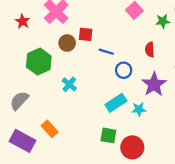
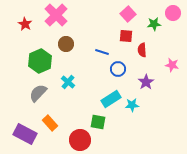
red square: (86, 34) -> (126, 36), moved
purple star: (154, 84) -> (146, 82), size x0.7
gray semicircle: (19, 101) -> (38, 93), moved
green square: (108, 135) -> (98, 122), moved
red circle: (132, 147) -> (80, 140), moved

